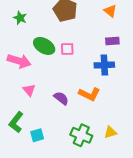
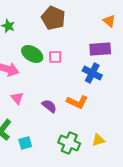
orange triangle: (110, 11) -> (109, 21), moved
purple rectangle: (112, 41) -> (100, 49), size x1.5
blue cross: (104, 65) -> (92, 73), turned 30

